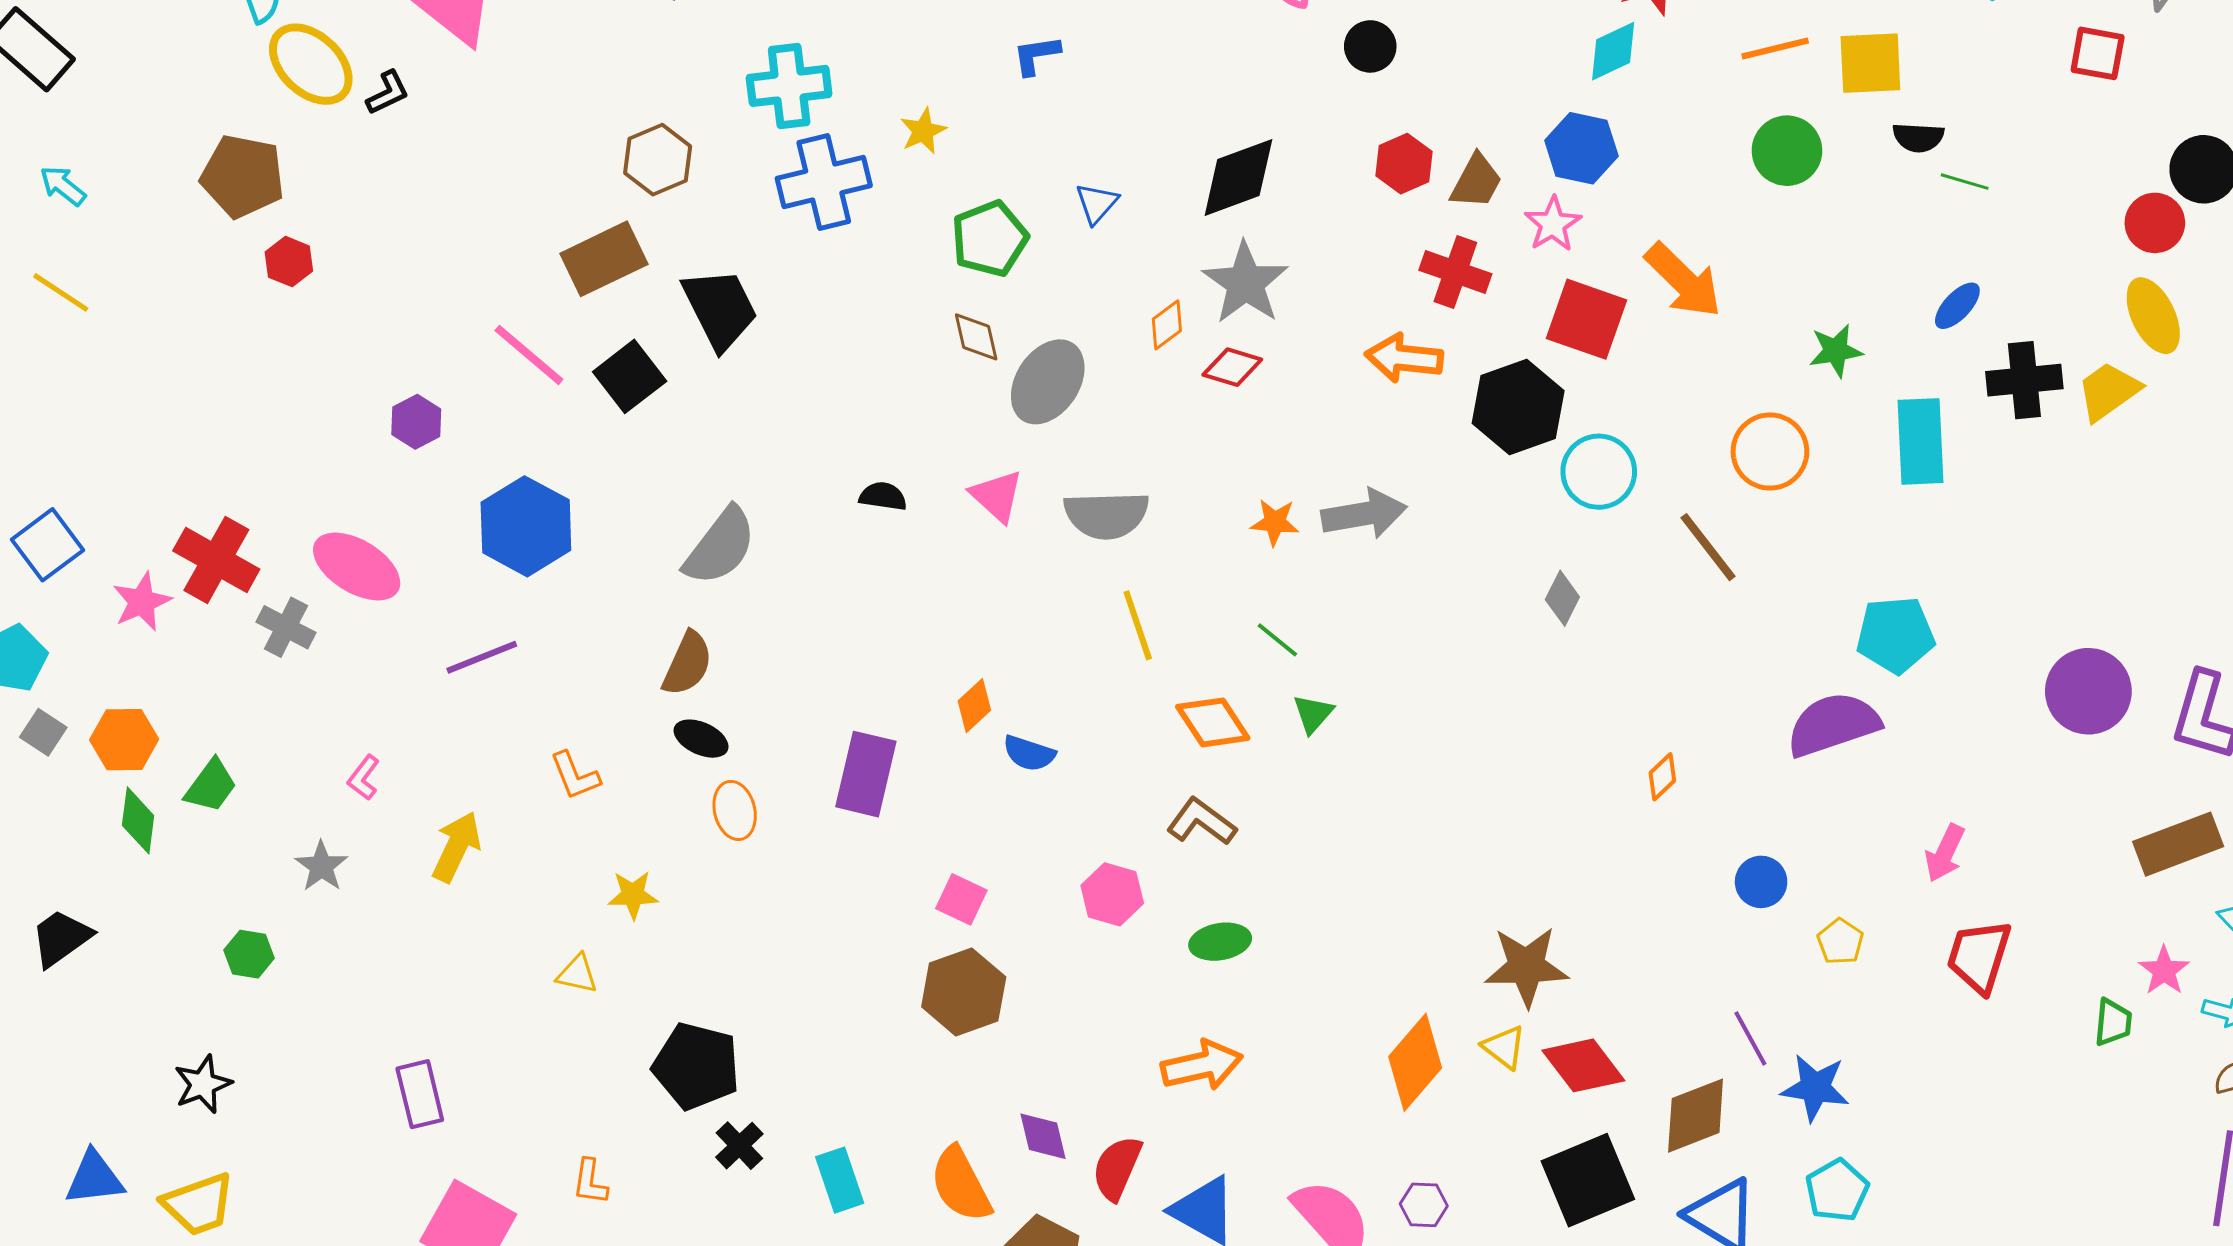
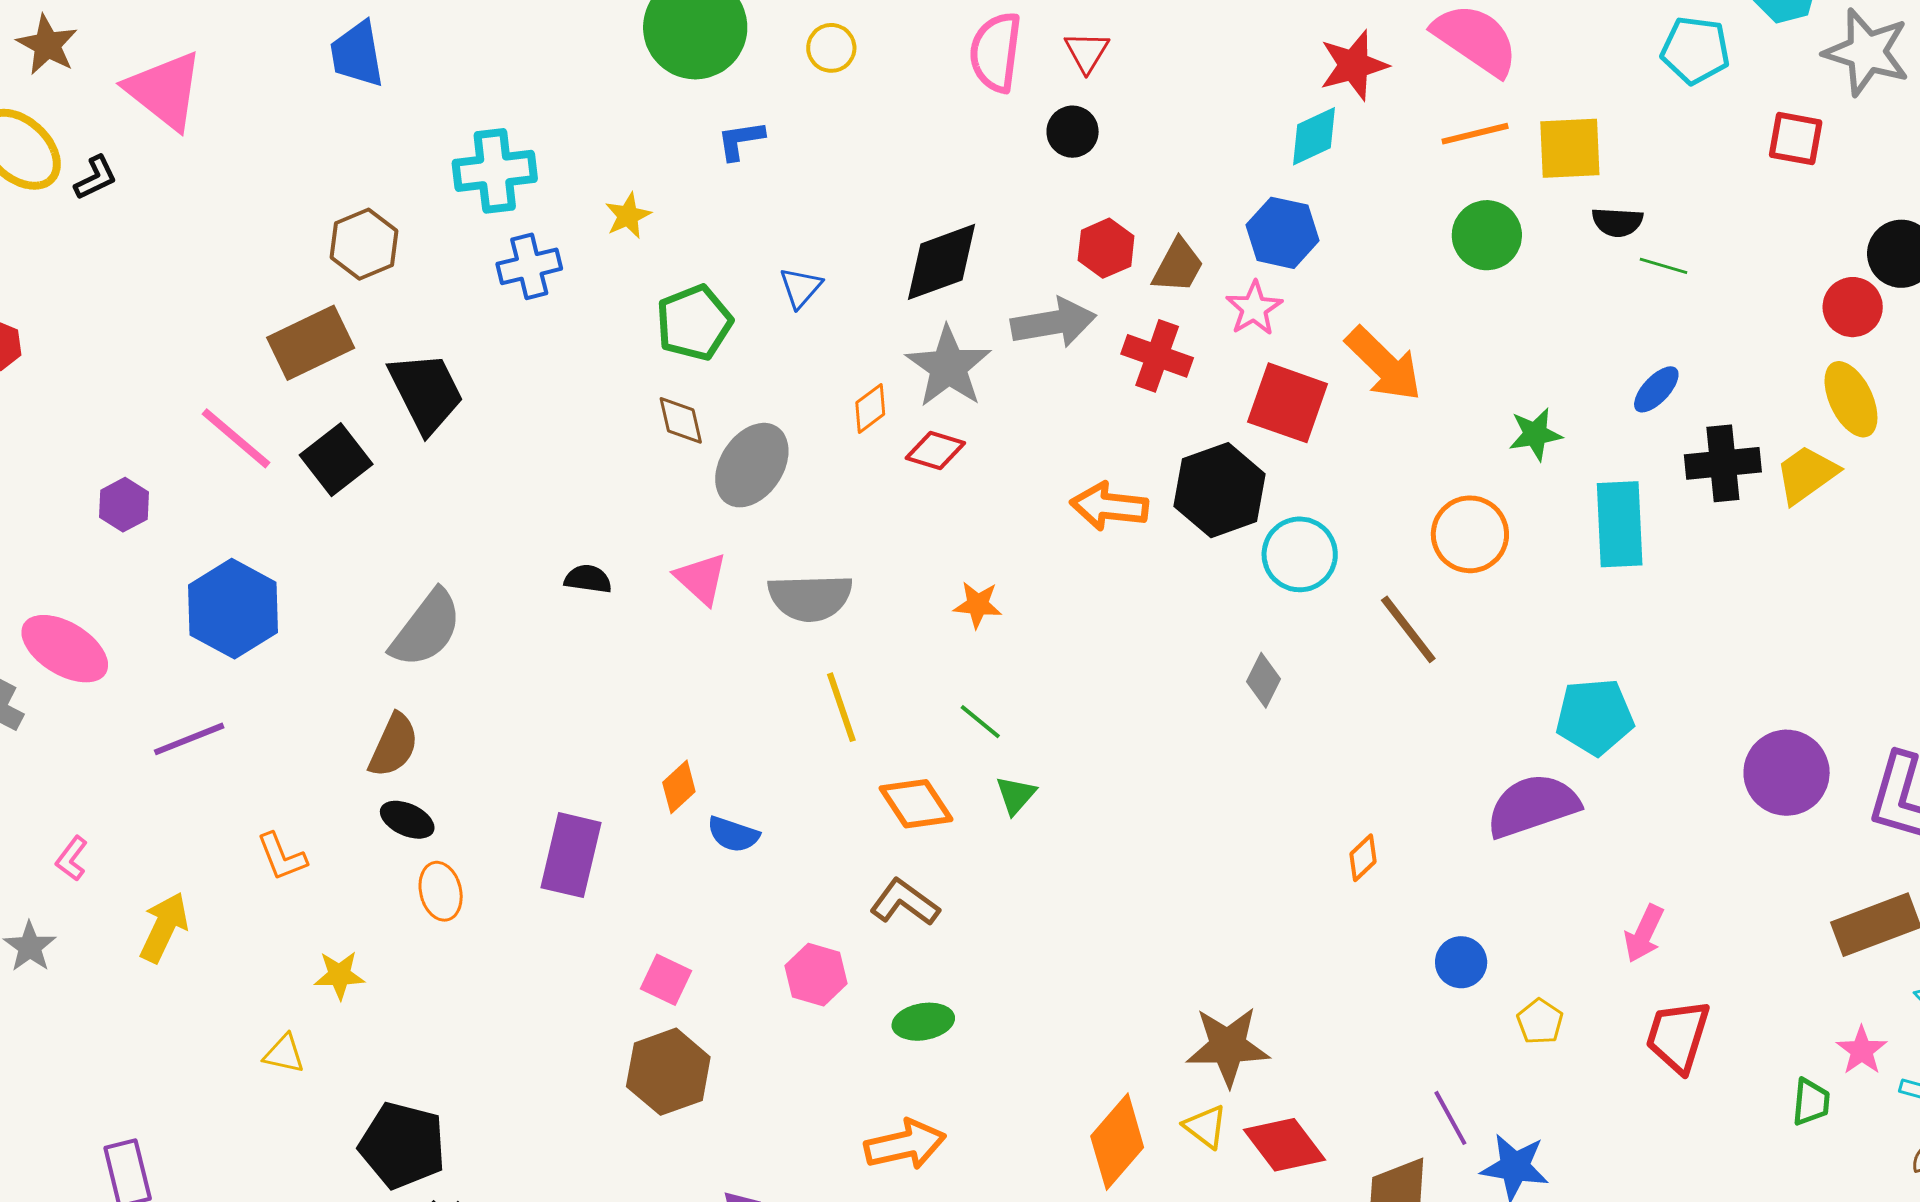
blue cross: (824, 182) -> (529, 266), size x0.7
orange arrow: (1404, 358) -> (1109, 506), moved
gray arrow: (1364, 514) -> (1053, 323), moved

